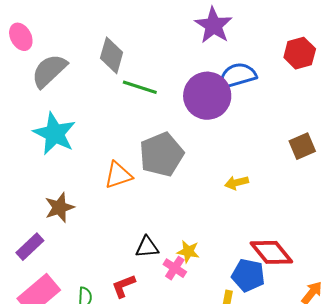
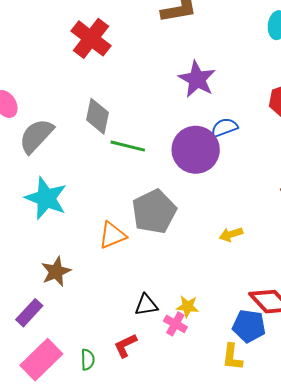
blue semicircle: (237, 76) -> (224, 128), size x0.7

